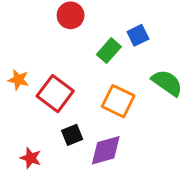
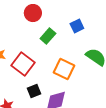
green rectangle: (109, 51) -> (48, 36), moved

